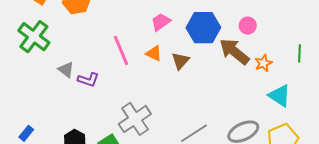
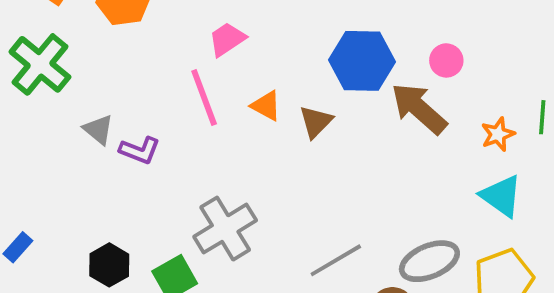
pink trapezoid: (161, 22) -> (227, 39), moved
orange star: (263, 63) -> (498, 134), moved

